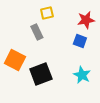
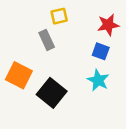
black square: (41, 74) -> (52, 93), turned -30
cyan star: (82, 75) -> (98, 80), moved

